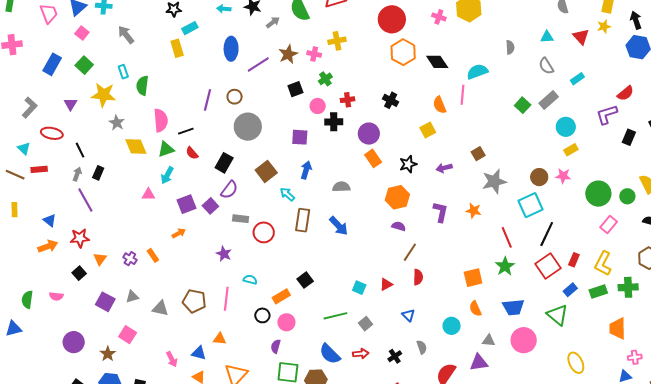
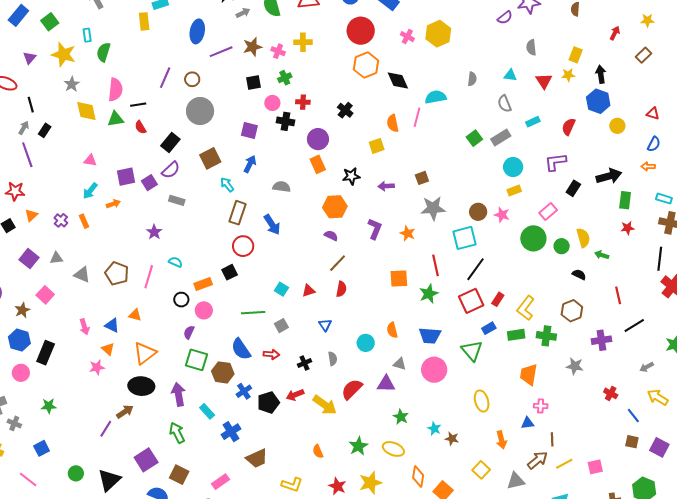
red semicircle: (625, 93) -> (569, 127), moved, turned 144
cyan arrow: (167, 175) -> (90, 191), moved
pink rectangle: (609, 224) -> (548, 211), moved
red circle: (264, 232) -> (243, 246), moved
orange square: (473, 278) -> (399, 279), moved

